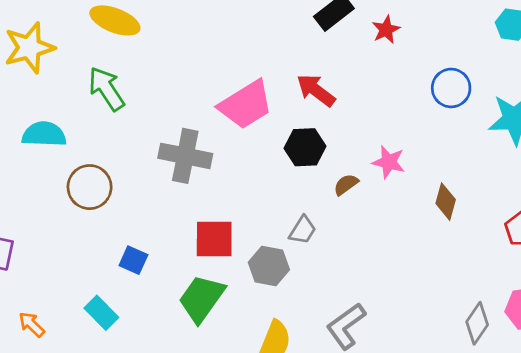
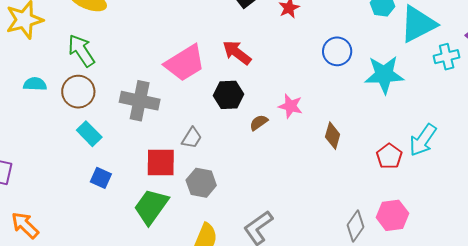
cyan semicircle: (44, 134) -> (35, 84), size x0.7
brown circle: (90, 187) -> (78, 92), moved
gray trapezoid: (303, 230) -> (192, 138), moved
cyan rectangle: (101, 313) -> (89, 134), moved
orange arrow: (32, 324) -> (25, 225), size x1.4

